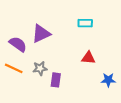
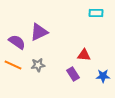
cyan rectangle: (85, 23) -> (96, 13), moved
purple rectangle: (56, 80) -> (73, 74), moved, turned -40

